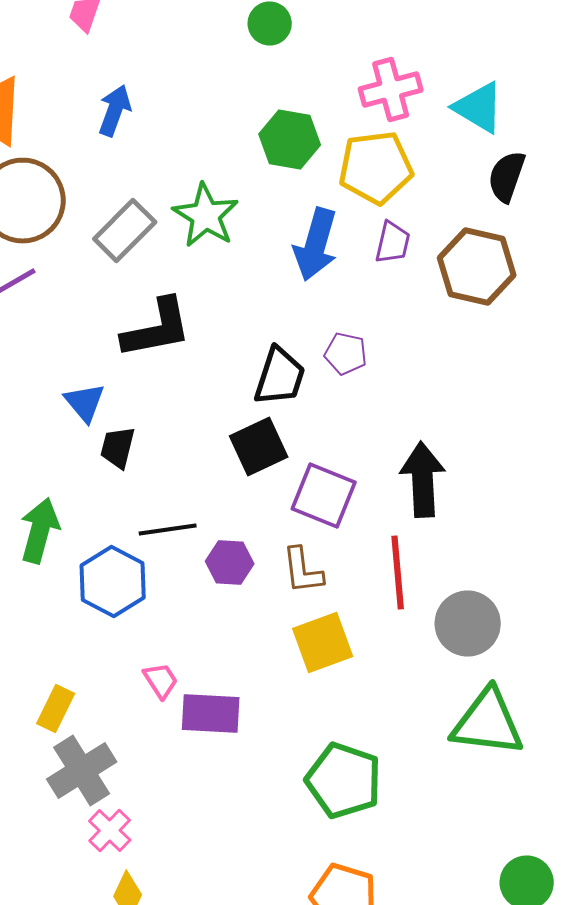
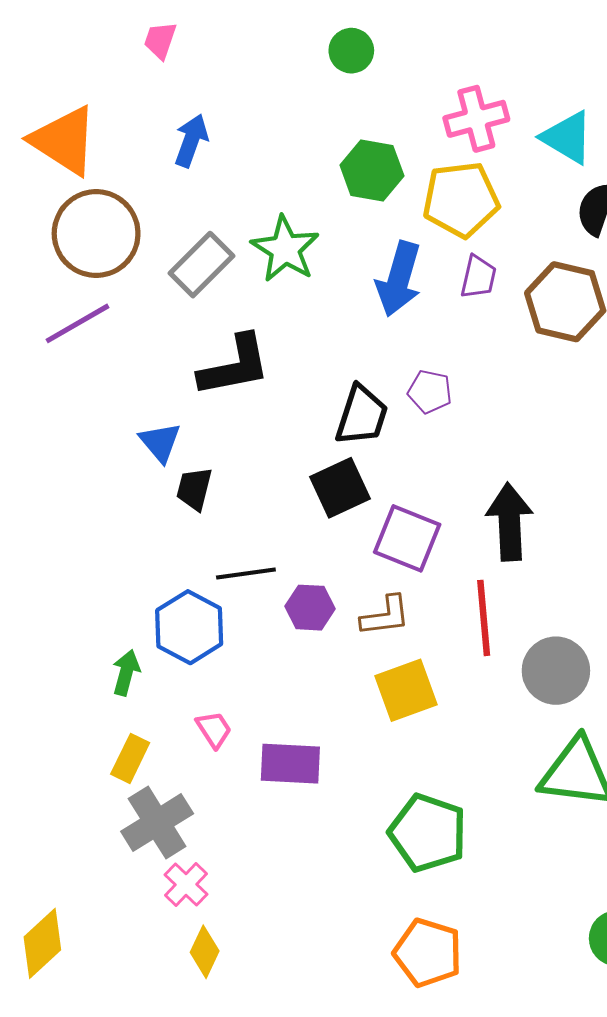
green arrow: (40, 530) -> (126, 673), moved, size x0.7
brown L-shape: (303, 570) -> (385, 616), turned -90
pink trapezoid: (161, 680) -> (214, 730), moved

